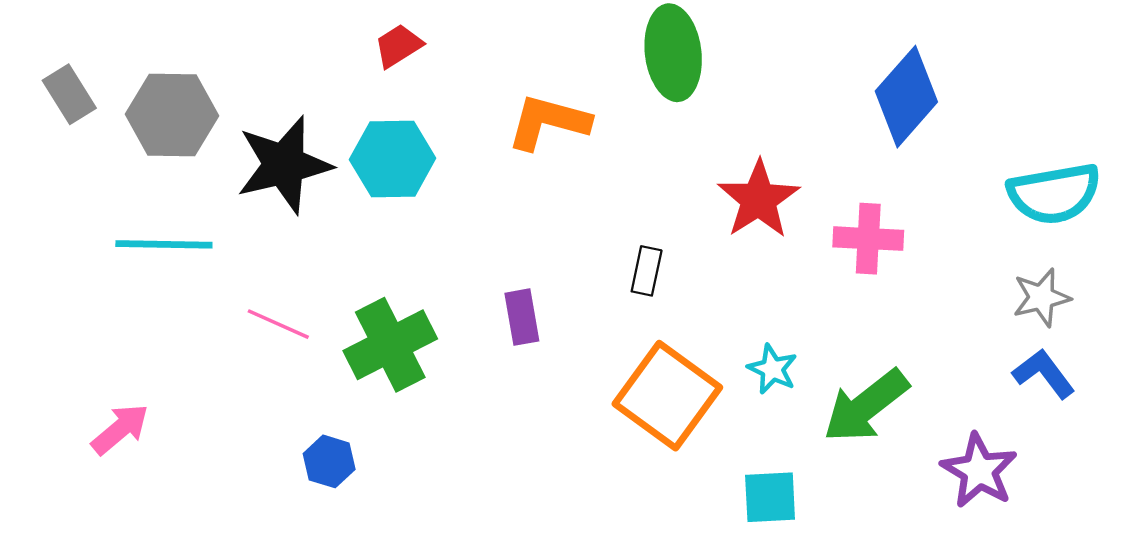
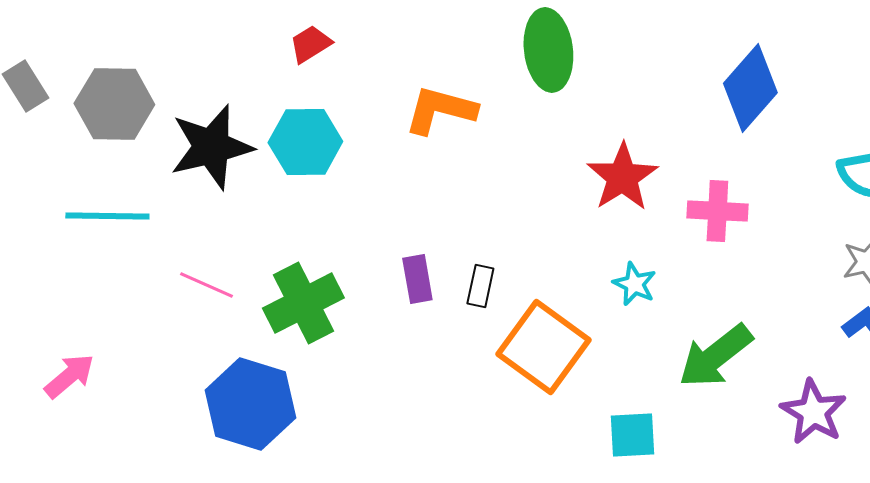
black rectangle: (647, 271) -> (480, 286), moved
cyan star: (772, 369) -> (634, 284), moved
blue hexagon: (329, 461) -> (250, 404), size x2.0

